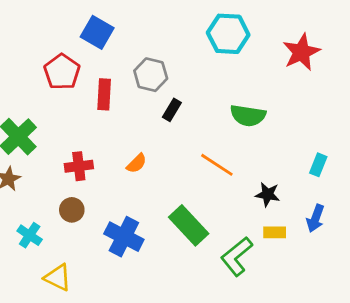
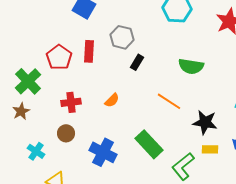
red pentagon: (62, 72) -> (59, 57), moved
black star: (268, 194) -> (205, 122), size x1.4

